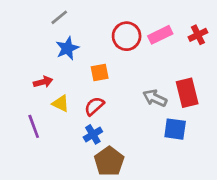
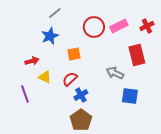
gray line: (59, 17) -> (55, 13), moved
red rectangle: (187, 93) -> (137, 55), moved
blue cross: (93, 134) -> (81, 95), moved

